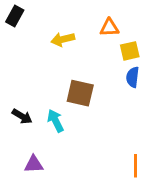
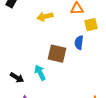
blue semicircle: (133, 77) -> (79, 43), moved
black arrow: (22, 116) -> (17, 78), moved

